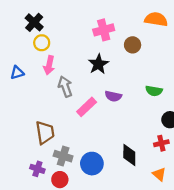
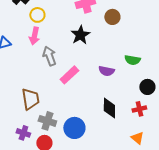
yellow circle: (42, 43) -> (37, 15), moved
purple semicircle: (113, 96) -> (106, 71), moved
black diamond: (129, 155) -> (109, 108), moved

